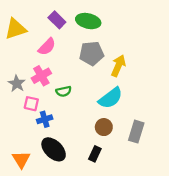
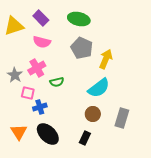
purple rectangle: (57, 20) -> (41, 18), moved
pink semicircle: (47, 47) -> (42, 42), turned 60
gray pentagon: (92, 53) -> (82, 48), turned 30
orange triangle: (21, 159) -> (19, 132), moved

